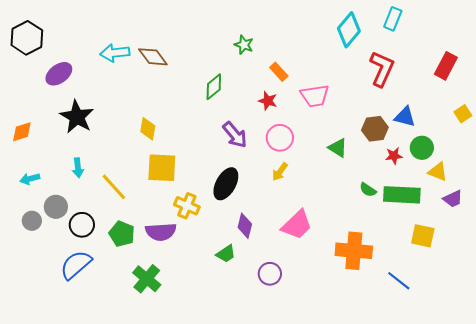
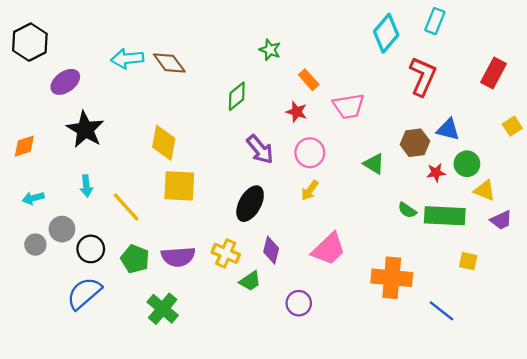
yellow diamond: (148, 129) -> (164, 143), size x1.4
yellow cross: (187, 206) -> (226, 253), moved
yellow square: (423, 236) -> (468, 261), size x0.7

